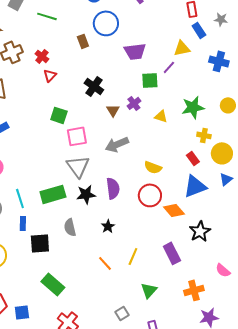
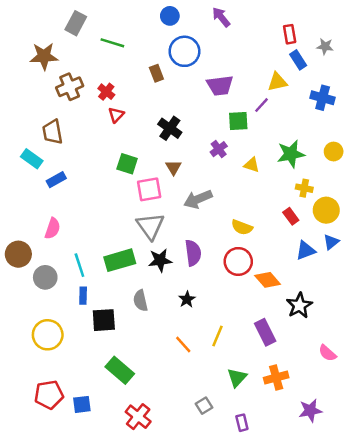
brown triangle: (113, 110) -> (173, 167), moved
blue triangle: (195, 186) -> (305, 250), moved, size x0.7
orange cross: (194, 290) -> (276, 378), moved

